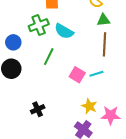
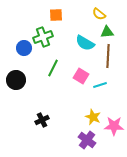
cyan semicircle: (64, 31) -> (85, 43), moved
blue circle: (13, 42) -> (24, 48), moved
pink square: (77, 75) -> (81, 76), moved

